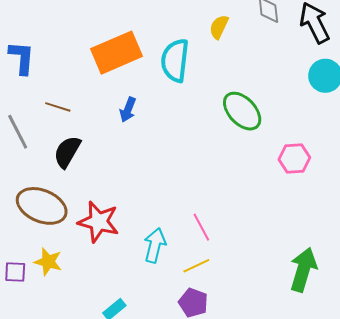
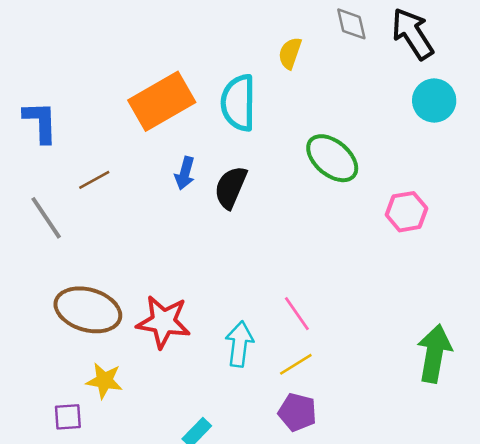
brown line: (58, 107) -> (94, 180), turned -40
black semicircle: (67, 152) -> (231, 187), moved
purple square: (15, 272) -> (68, 417), moved

